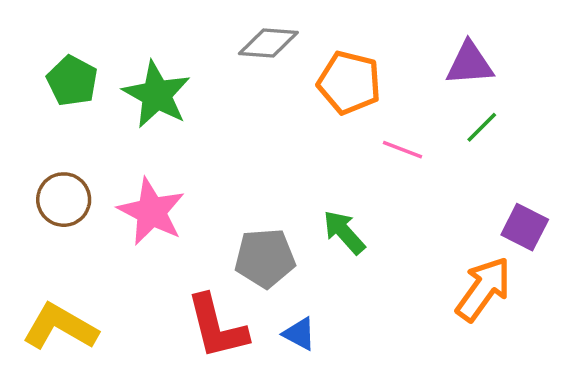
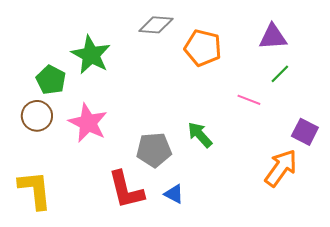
green pentagon: (72, 81) -> (51, 80), moved
pink line: (403, 150) -> (249, 100), moved
yellow L-shape: (60, 327) -> (35, 190), turned 54

